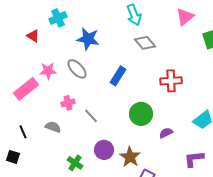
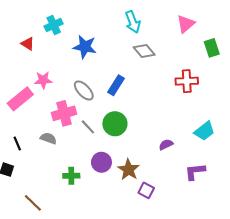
gray ellipse: (77, 69) -> (84, 90), moved
red cross: (171, 81) -> (187, 81), moved
pink cross: (68, 103) -> (64, 113), size x1.6
green circle: (141, 114) -> (115, 124), moved
green cross: (75, 163) -> (71, 176), turned -35

